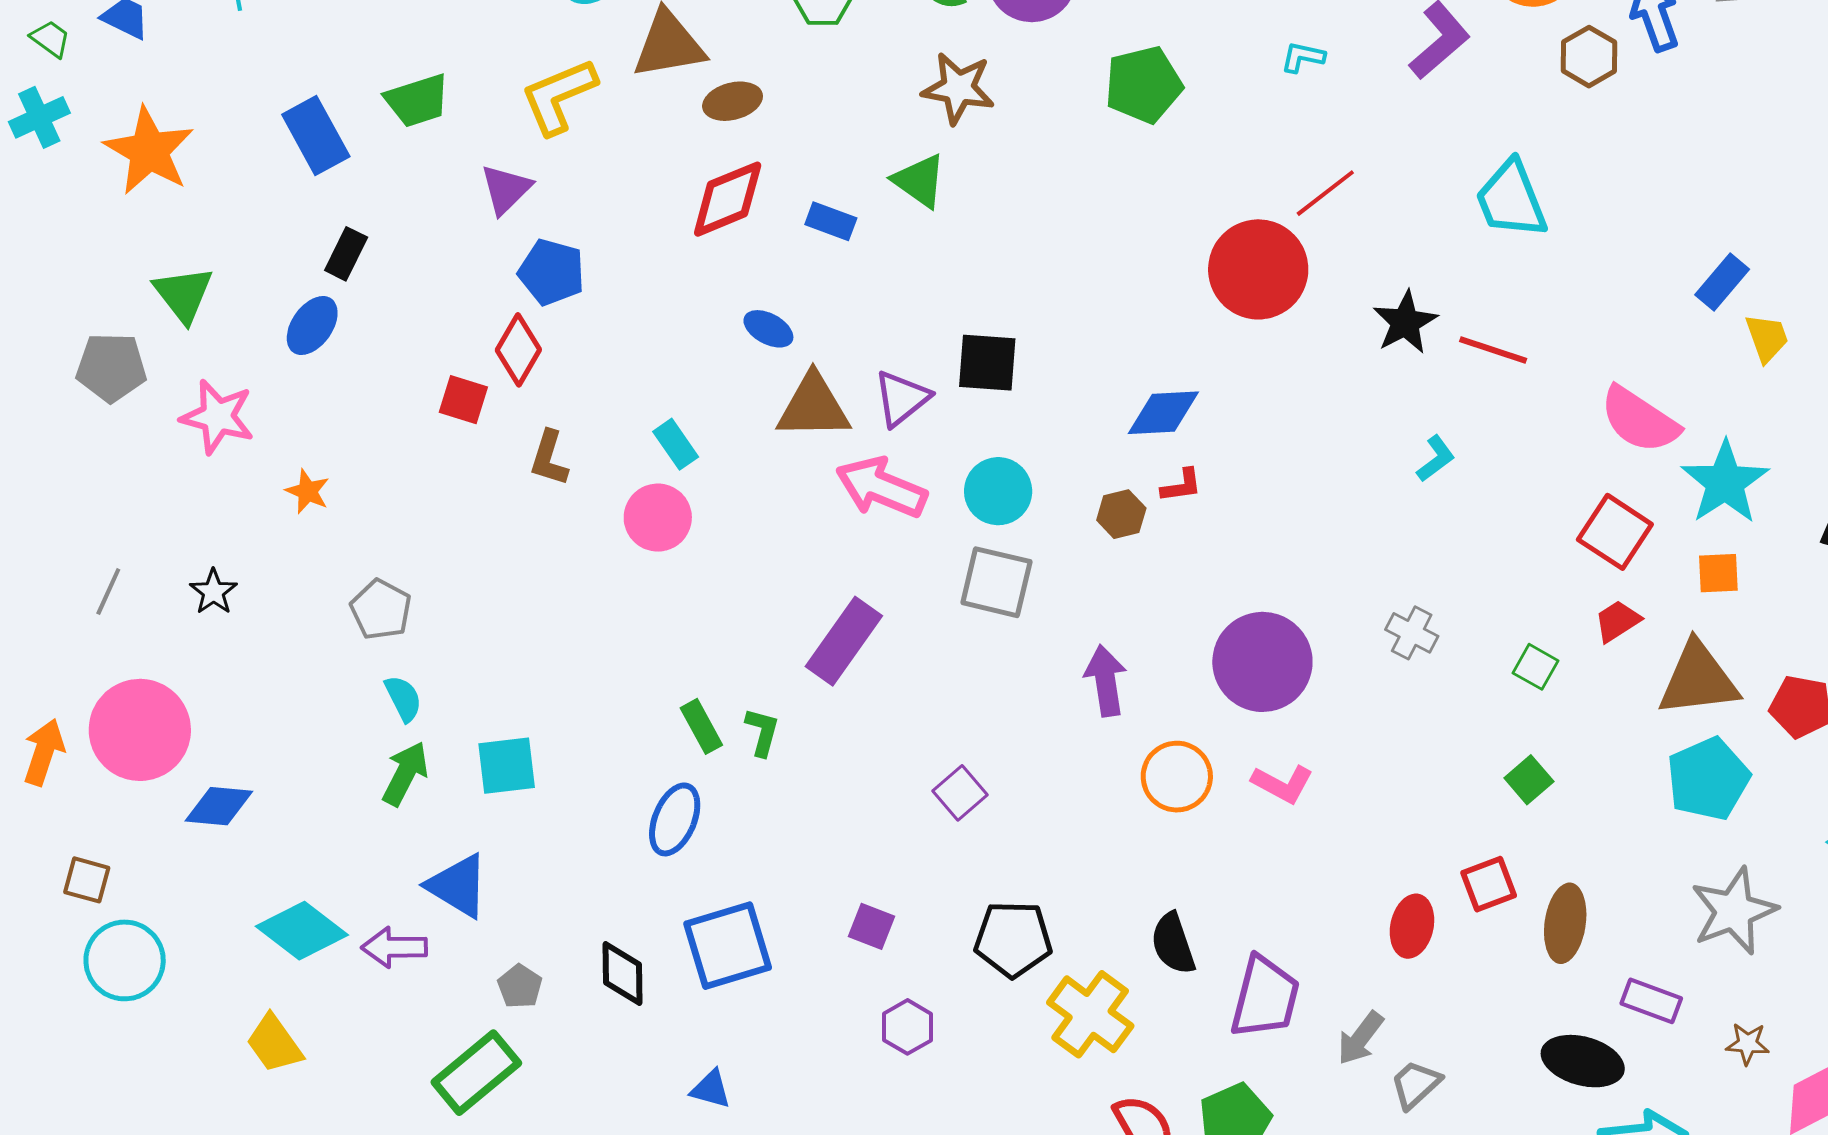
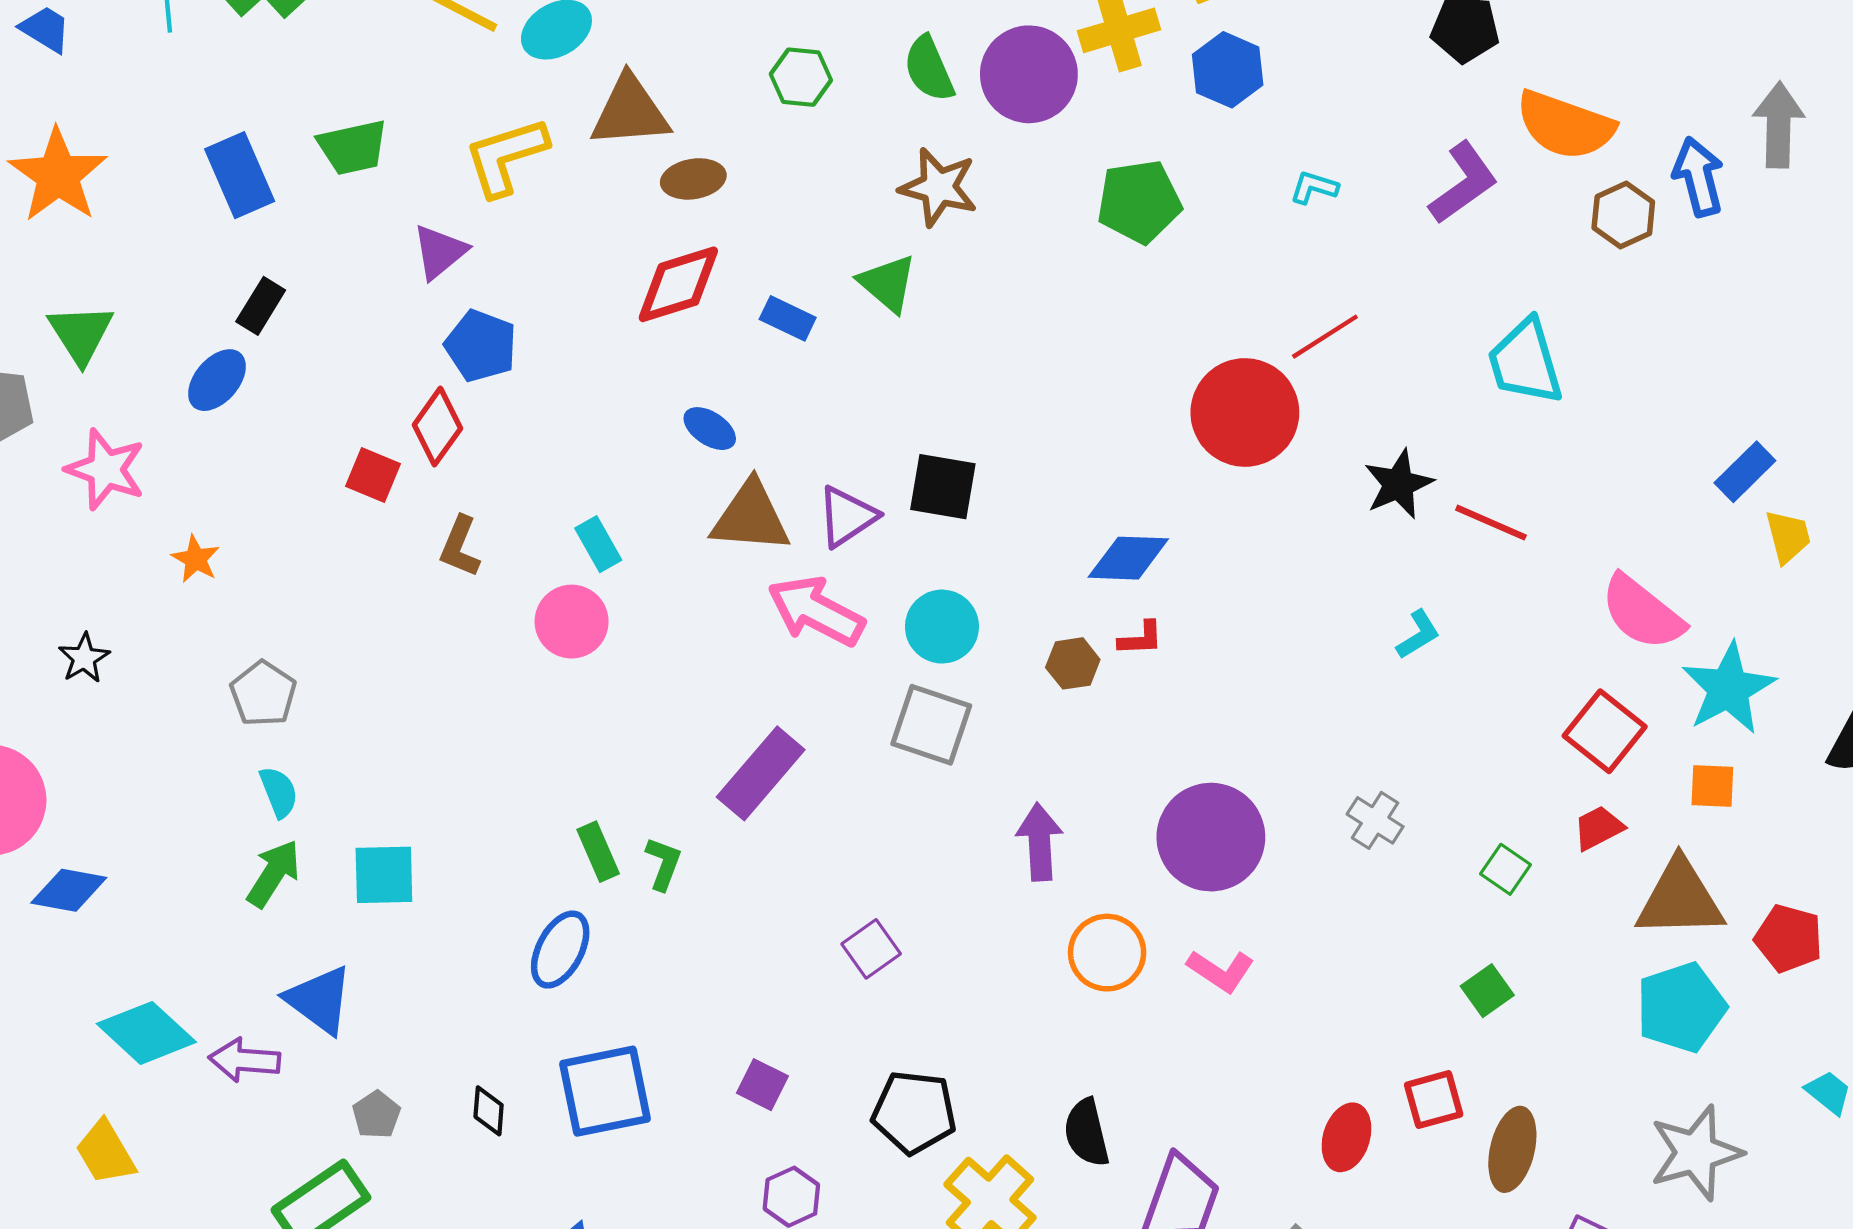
black diamond: (622, 973) -> (489, 1111), size x0.7

